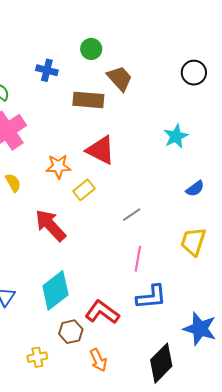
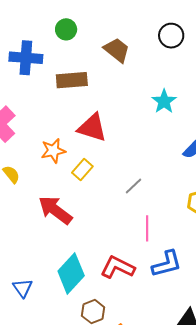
blue cross: (47, 70) -> (26, 58), size x1.5
brown trapezoid: (120, 78) -> (117, 50), moved
red L-shape: (102, 312) -> (118, 267), moved

